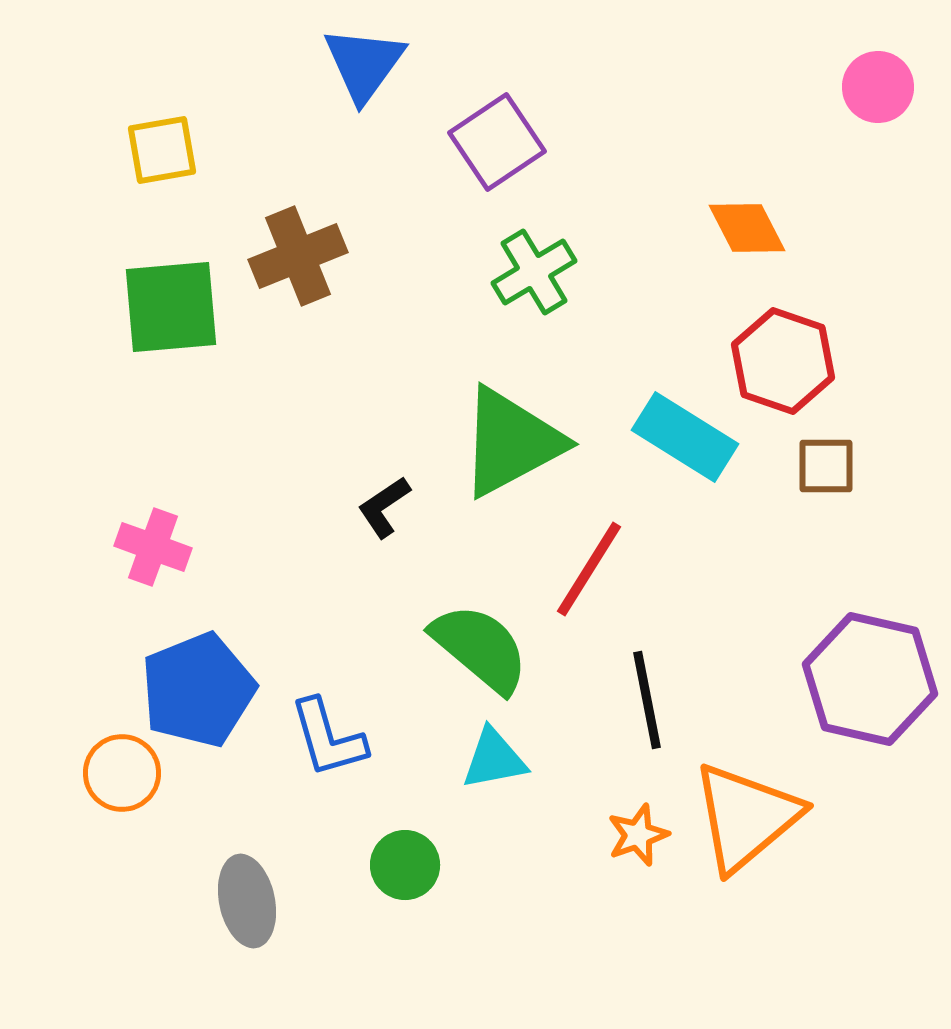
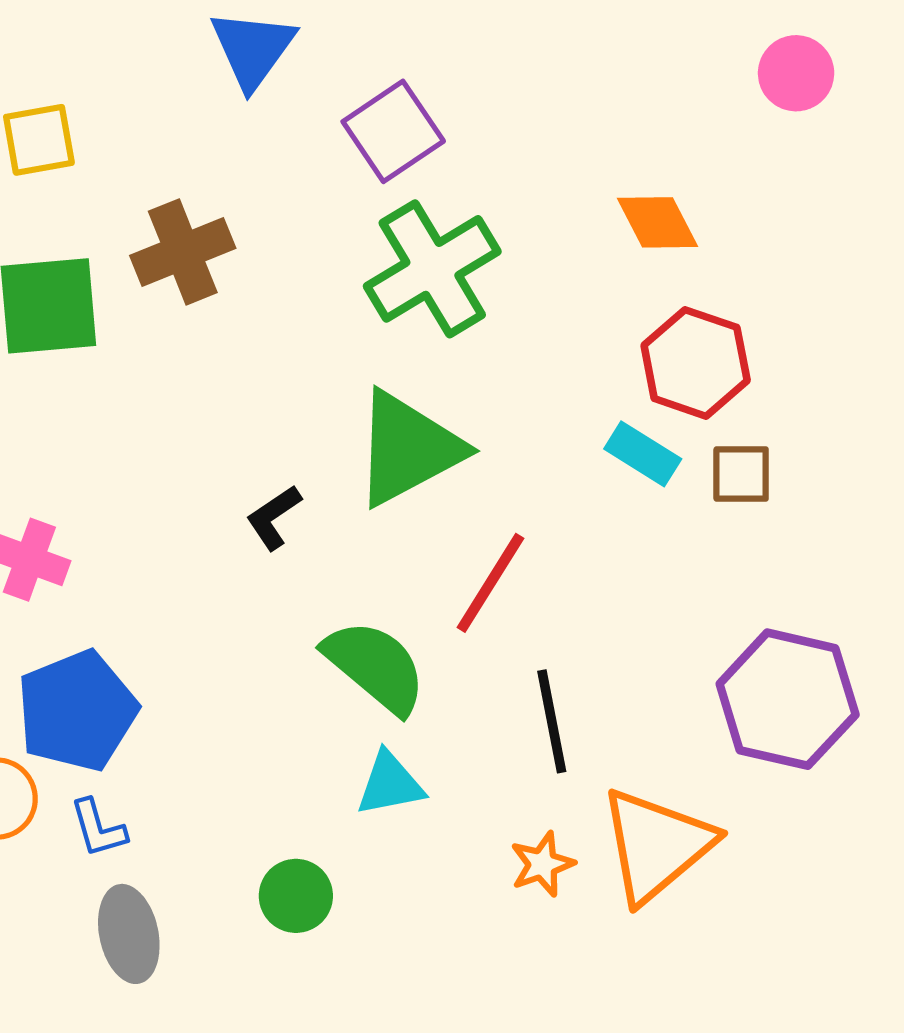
green cross: (534, 272) -> (432, 269), size x1.5
cyan rectangle: (685, 437) -> (643, 454), moved, size x0.7
blue L-shape: (328, 738) -> (98, 828), moved, size x0.7

